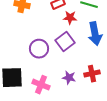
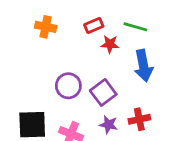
purple square: (65, 42) -> (103, 92), moved

